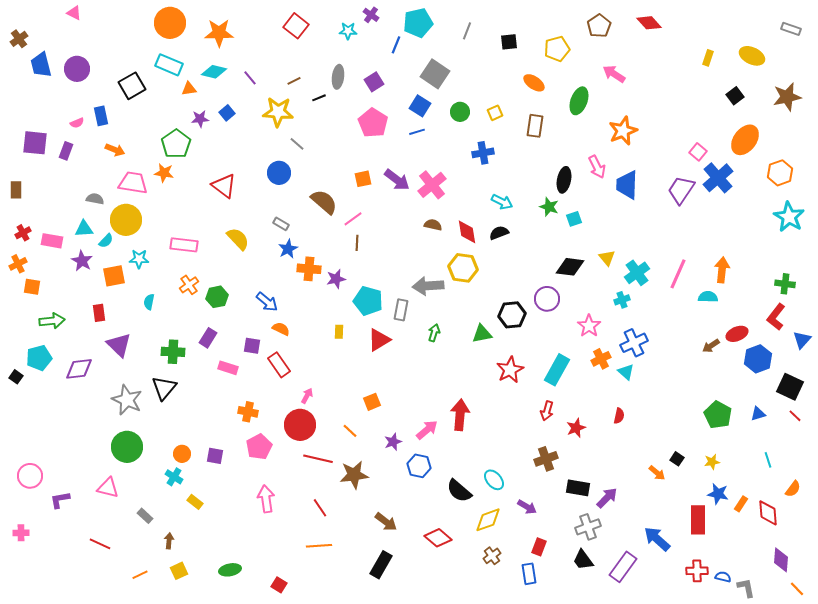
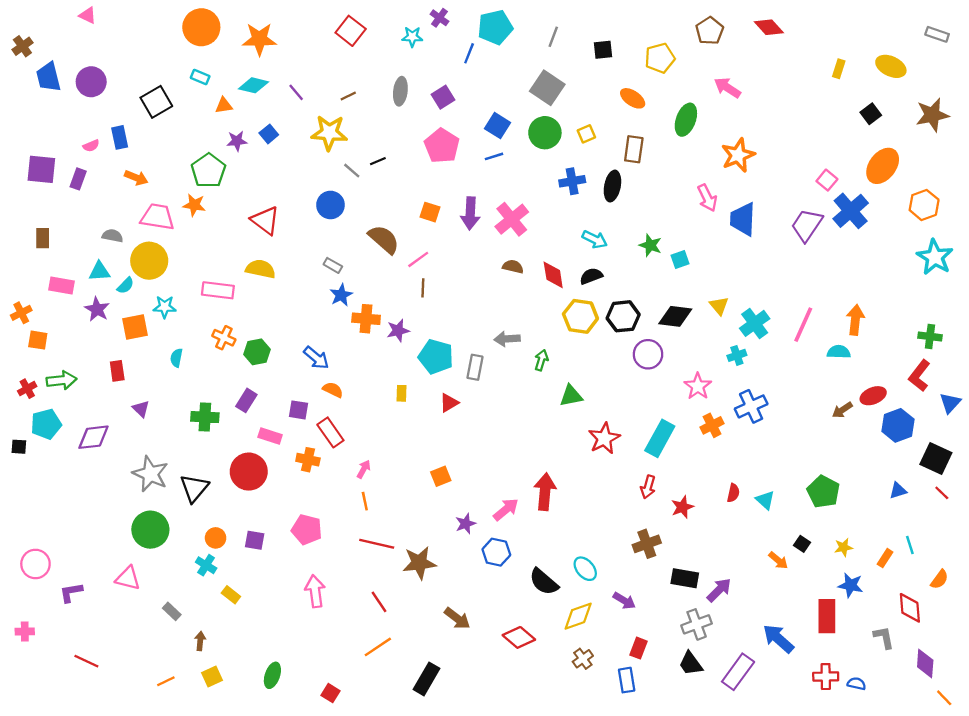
cyan rectangle: (169, 65) -> (200, 77), size x0.6
gray square: (435, 74) -> (547, 88), moved
black line: (319, 98) -> (378, 161), moved
green circle: (460, 112) -> (545, 133), size x1.4
orange square: (363, 179) -> (430, 212), turned 30
purple arrow: (397, 180) -> (470, 213), turned 56
black ellipse: (564, 180) -> (612, 186), moved
brown rectangle: (16, 190) -> (43, 238), moved
red cross: (23, 233) -> (27, 389), moved
yellow semicircle: (238, 239) -> (261, 269), moved, turned -35
yellow hexagon: (463, 268) -> (580, 316), moved
orange cross: (189, 285) -> (224, 338), turned -30
gray arrow: (428, 286) -> (507, 339), size x0.7
black hexagon: (512, 315) -> (623, 316), moved
green arrow: (434, 333) -> (541, 360), moved
red triangle: (379, 340) -> (449, 403), size x0.7
purple triangle: (119, 345) -> (141, 409), size x0.6
cyan triangle: (626, 372) -> (765, 500), moved
black square: (16, 377) -> (19, 447), turned -32
black triangle: (164, 388) -> (194, 488), moved
orange cross: (248, 412) -> (308, 460), moved
green pentagon: (718, 415) -> (823, 492), moved
red circle: (300, 425) -> (249, 472), moved
orange line: (350, 431) -> (365, 501), moved, turned 35
pink pentagon: (259, 447) -> (307, 530), turned -30
orange rectangle: (741, 504) -> (885, 558), moved
red line: (100, 544) -> (86, 661), moved
orange line: (319, 546) -> (378, 647), turned -30
black rectangle: (381, 565) -> (426, 679), moved
green ellipse: (230, 570) -> (272, 675), turned -60
gray L-shape: (746, 588) -> (884, 637), moved

